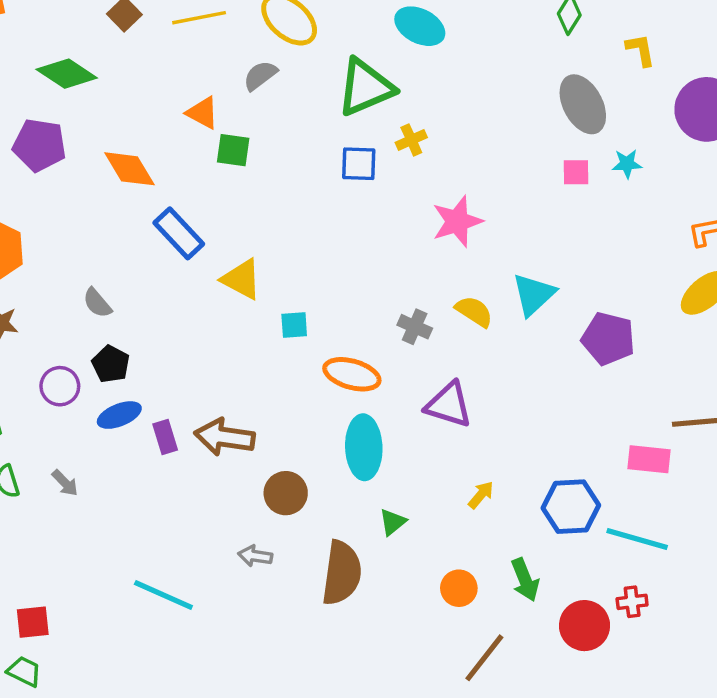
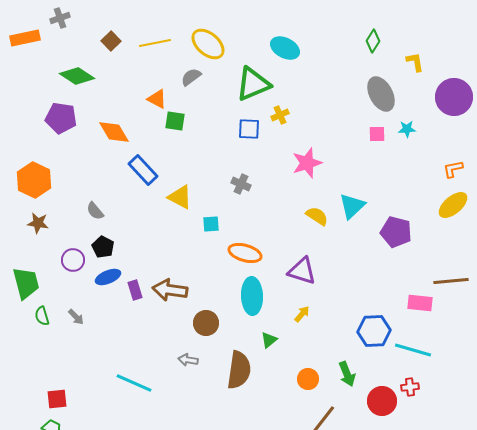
gray cross: (415, 327) -> (241, 184), moved
yellow arrow: (481, 495) -> (302, 314), moved

